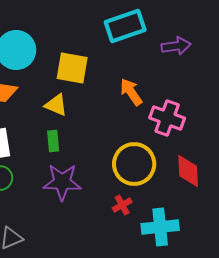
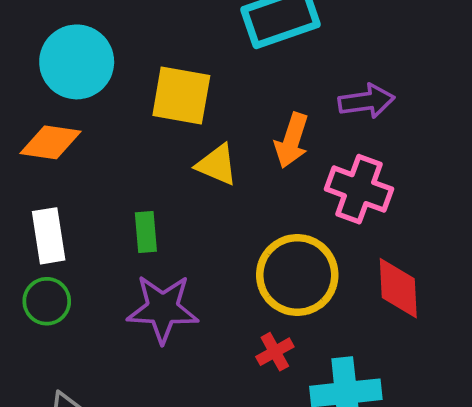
purple arrow: (176, 46) -> (366, 101), moved
orange arrow: (131, 92) -> (292, 140), turned -128
yellow triangle: (56, 105) -> (217, 165), moved

